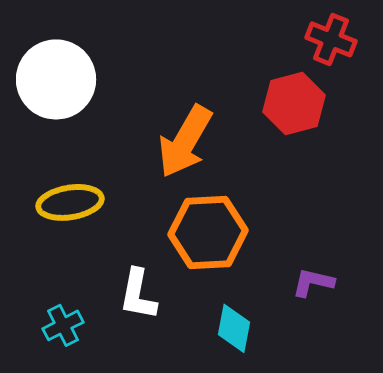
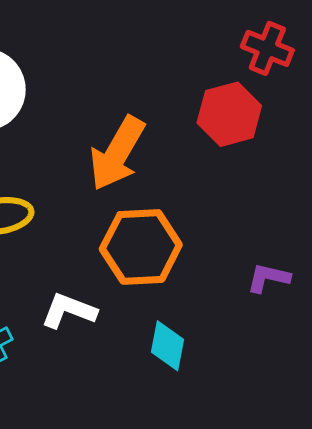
purple L-shape: (313, 282) -> (268, 278), moved
white L-shape: (138, 294) -> (69, 311), turned 100

